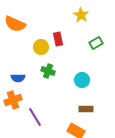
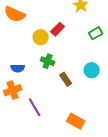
red rectangle: (58, 39) -> (58, 29), turned 56
cyan circle: (82, 80) -> (92, 70), moved
brown rectangle: (86, 109) -> (66, 79), moved, turned 56

